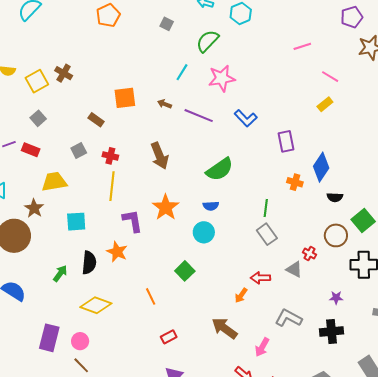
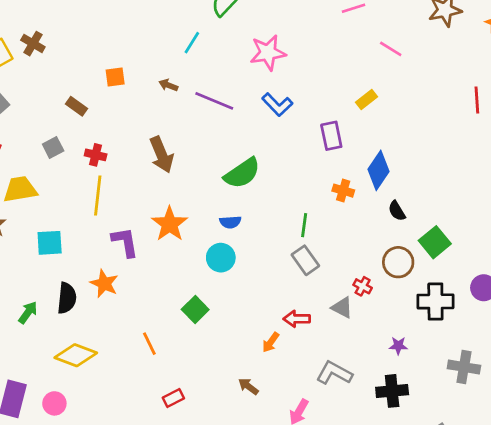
pink star: (222, 78) -> (268, 53), moved
orange square: (125, 98) -> (115, 77), size x0.7
yellow rectangle: (325, 104) -> (367, 99), moved
black semicircle: (335, 197) -> (397, 211), turned 56
brown arrow: (224, 328) -> (248, 386), size x0.6

